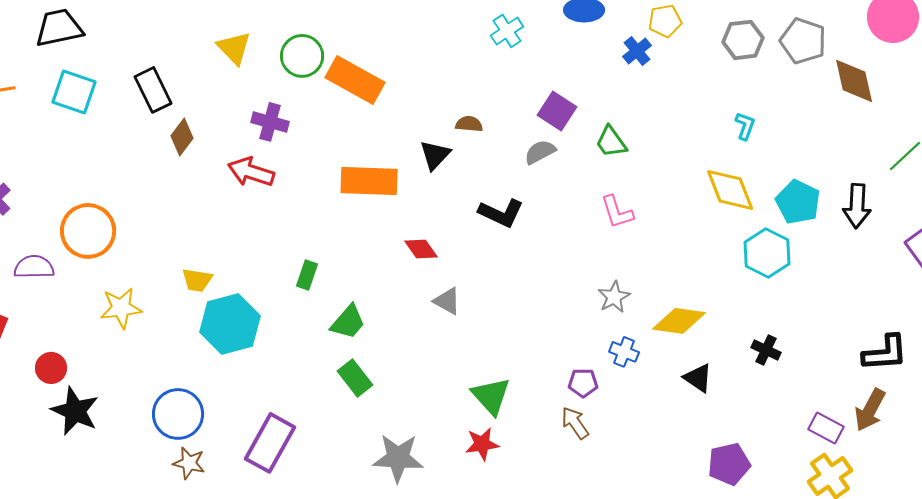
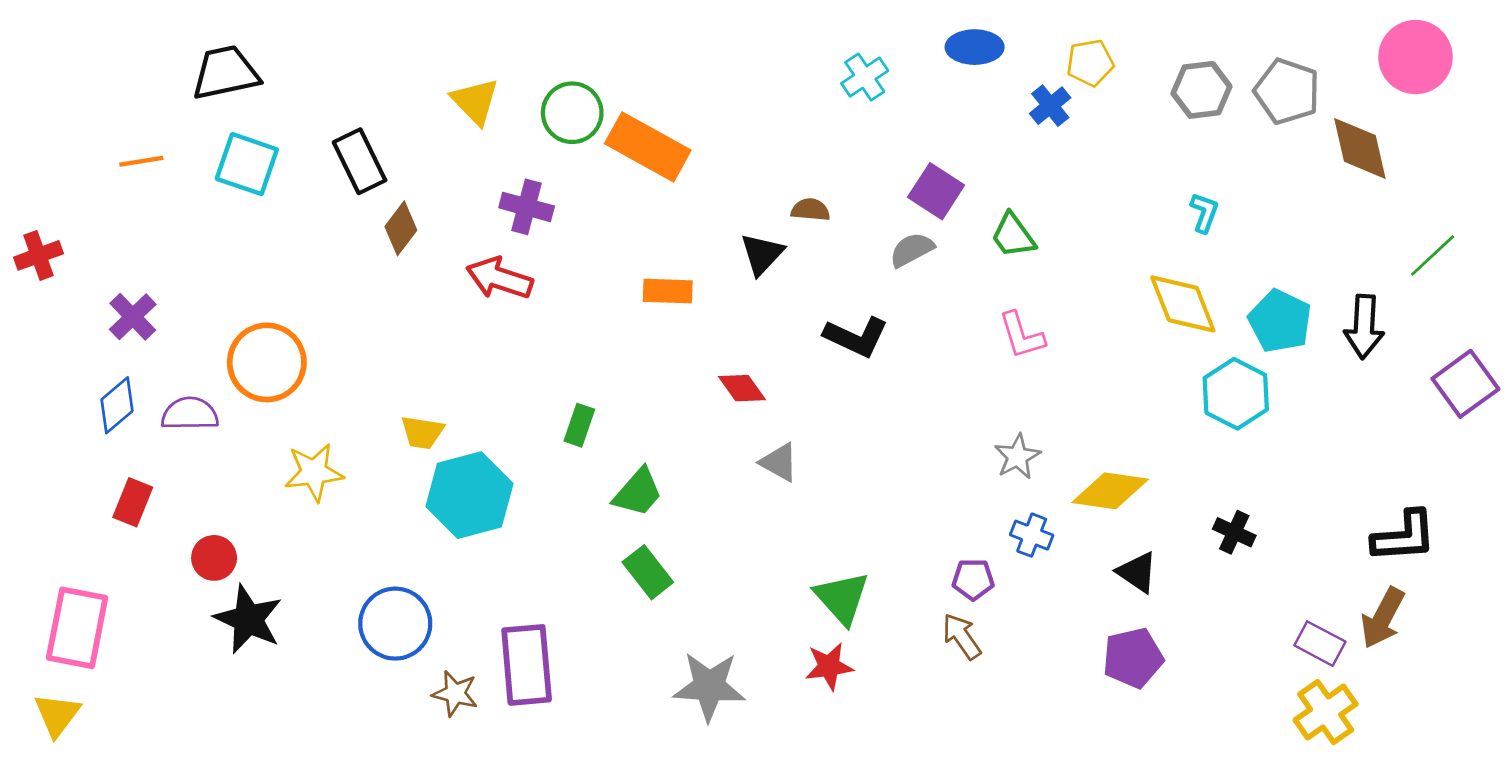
orange rectangle: (369, 181) -> (668, 291), size x0.6
purple rectangle: (270, 443) -> (527, 665), turned -34
brown star: (189, 463) -> (455, 693), moved
purple pentagon: (729, 464) -> (1133, 658), moved

